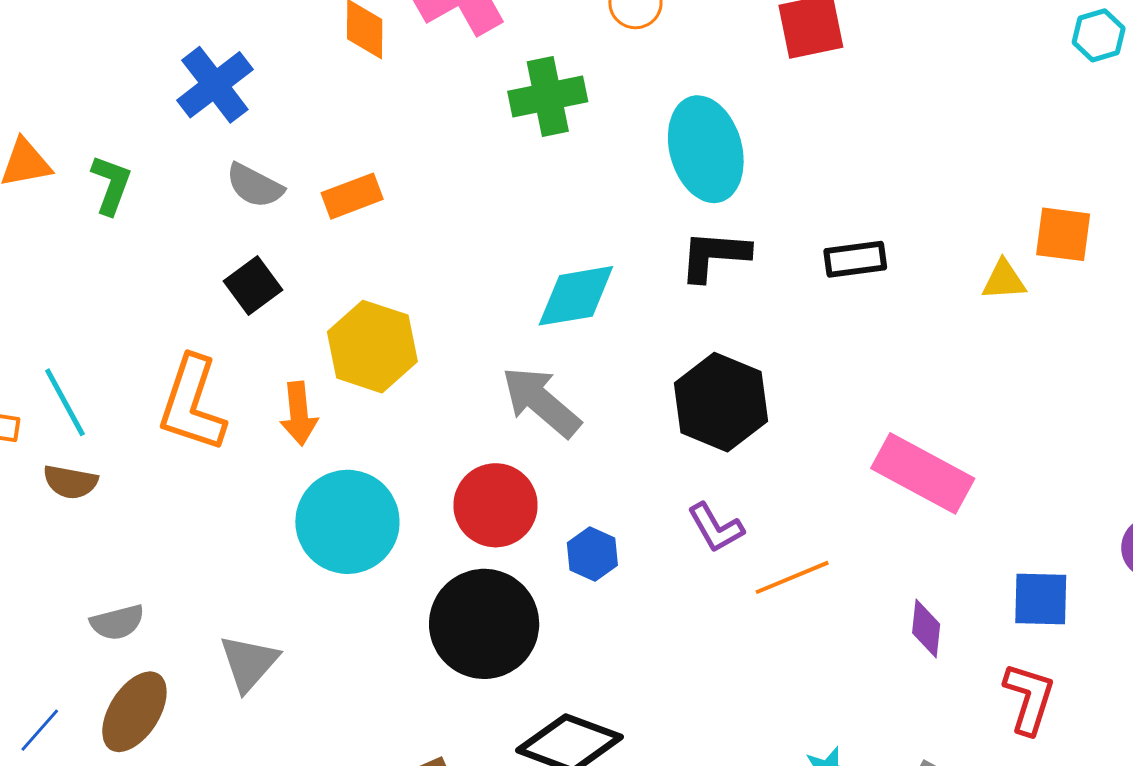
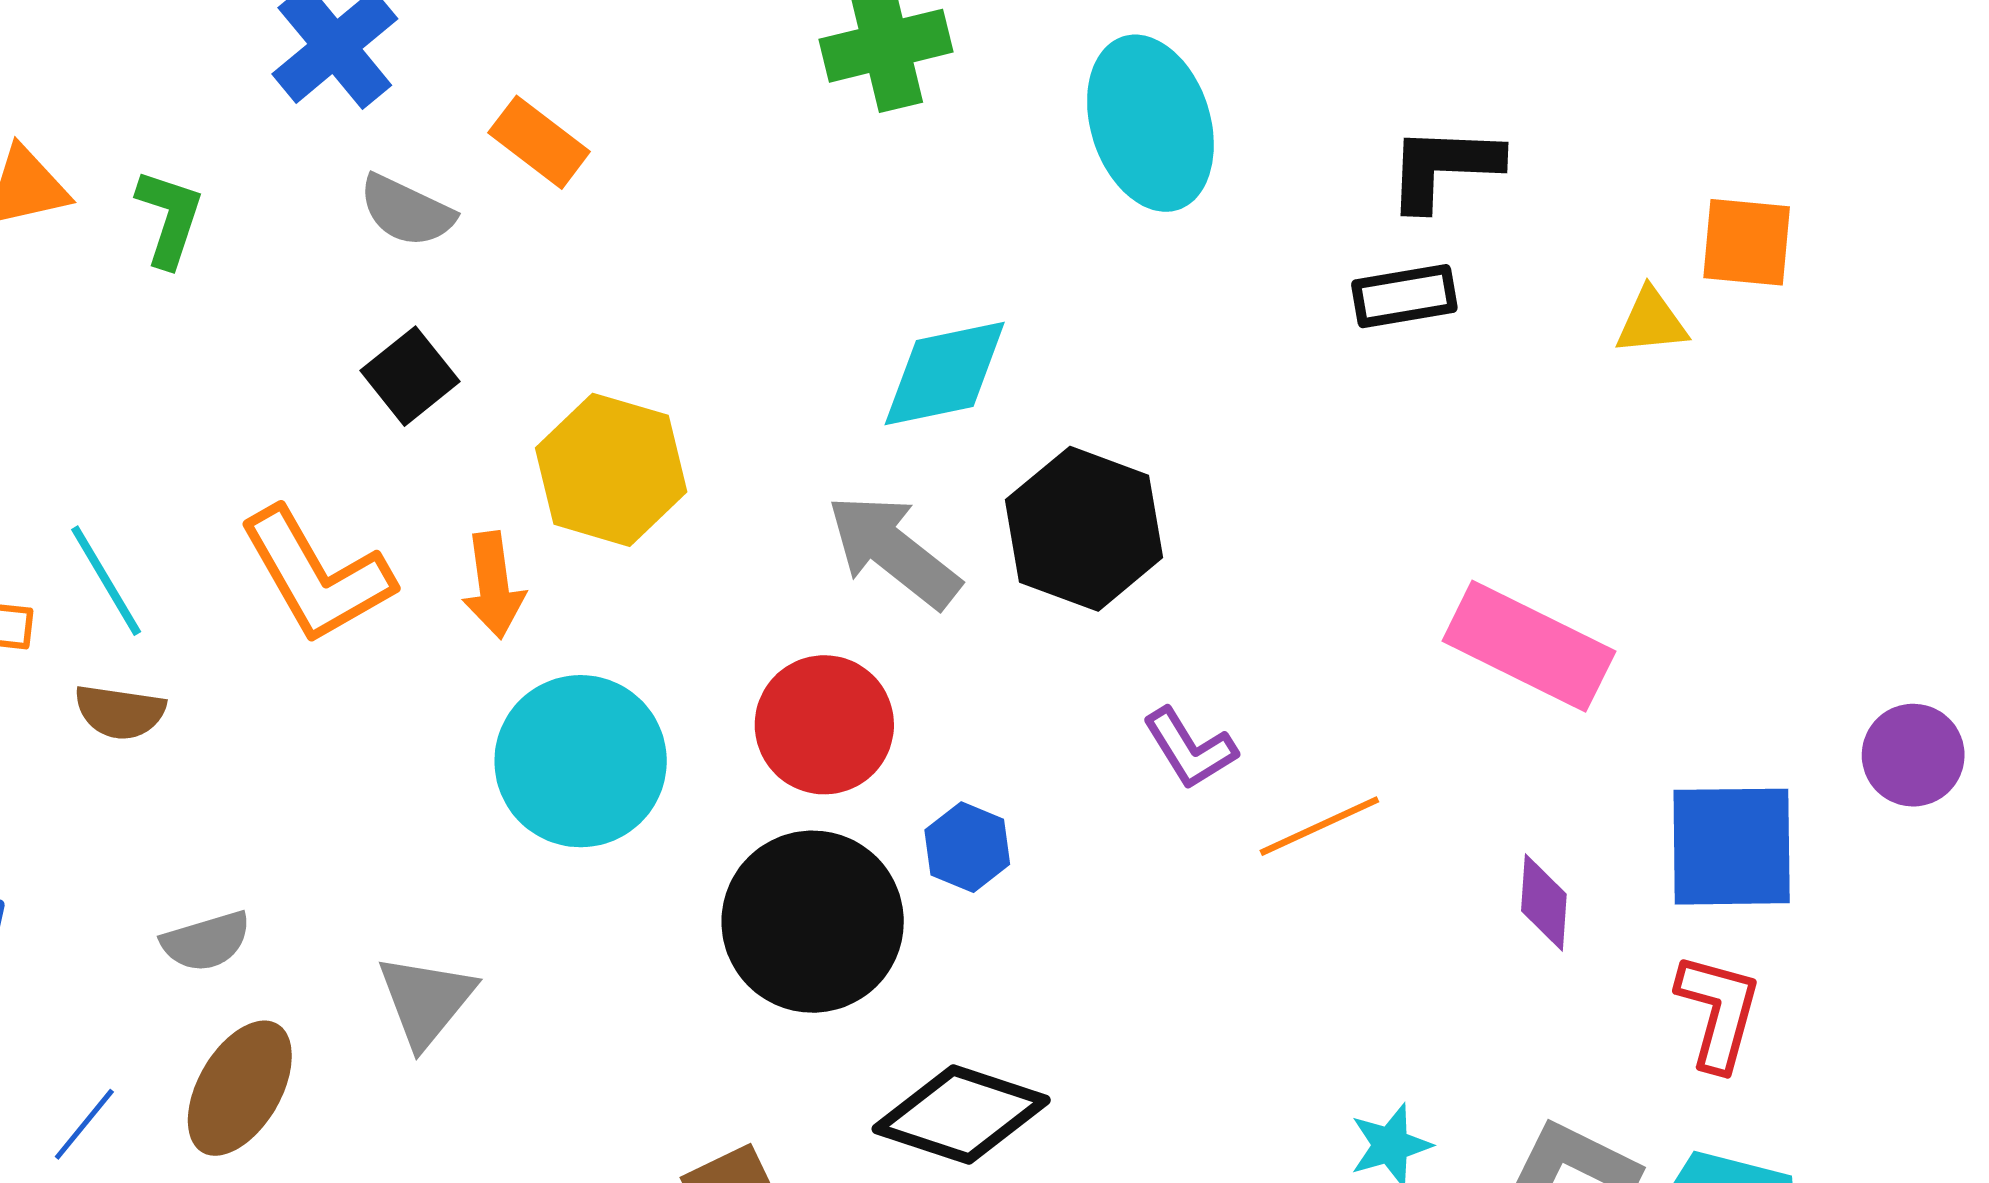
orange rectangle: (352, 196) -> (539, 142), moved, turned 60
black L-shape: (714, 256) -> (1444, 167), moved
black hexagon: (721, 402) -> (1084, 529), moved
orange L-shape: (192, 404) -> (316, 575), turned -46
blue hexagon: (592, 554) -> (967, 847), moved
blue square: (1041, 599) -> (1732, 847), size x1.4

